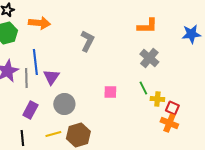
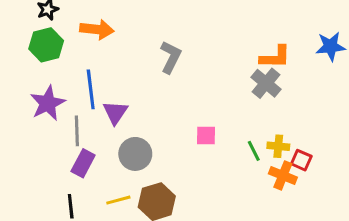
orange L-shape: (147, 26) -> (275, 57), moved
gray line: (26, 78) -> (77, 131), moved
green line: (143, 88) -> (254, 151), moved
orange cross: (169, 123) -> (283, 175), moved

